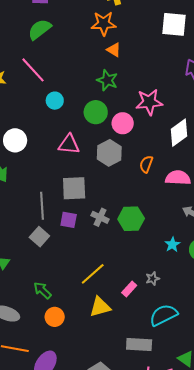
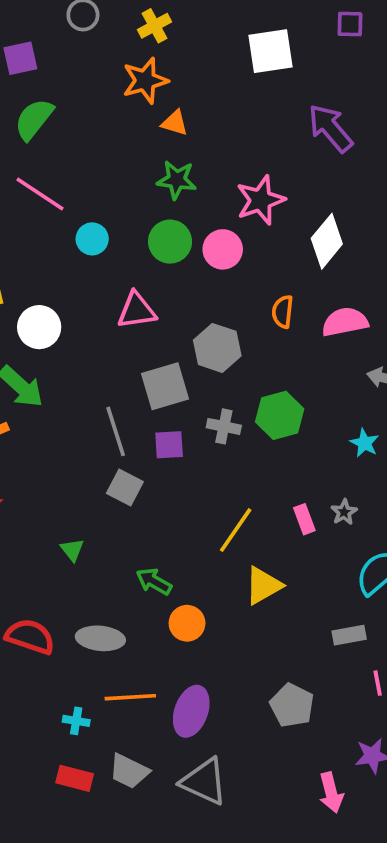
gray hexagon: (109, 153) -> (217, 348), moved
pink rectangle: (129, 289) -> (304, 519), moved, turned -49
gray rectangle: (139, 344) -> (349, 635), size x0.7

